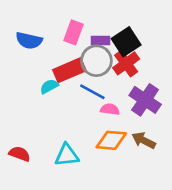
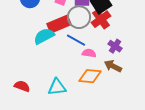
cyan semicircle: (49, 86) -> (44, 36), size x1.5
purple cross: (145, 100) -> (115, 46), size x0.6
brown arrow: (144, 140) -> (113, 66), moved

